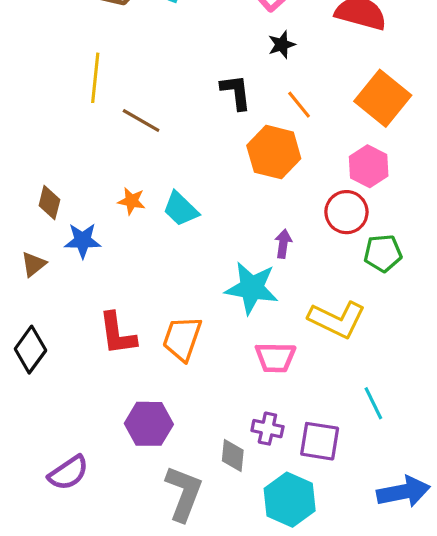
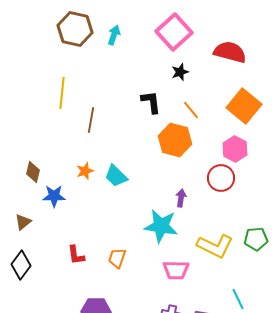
brown line: (141, 120) -> (91, 120), turned 70
orange star: (132, 201) -> (85, 171), turned -30
green pentagon: (383, 253) -> (256, 239), moved
brown triangle: (34, 264) -> (23, 222), moved
red L-shape: (117, 334) -> (76, 255), size x0.7
orange trapezoid: (182, 339) -> (117, 258), size x0.7

